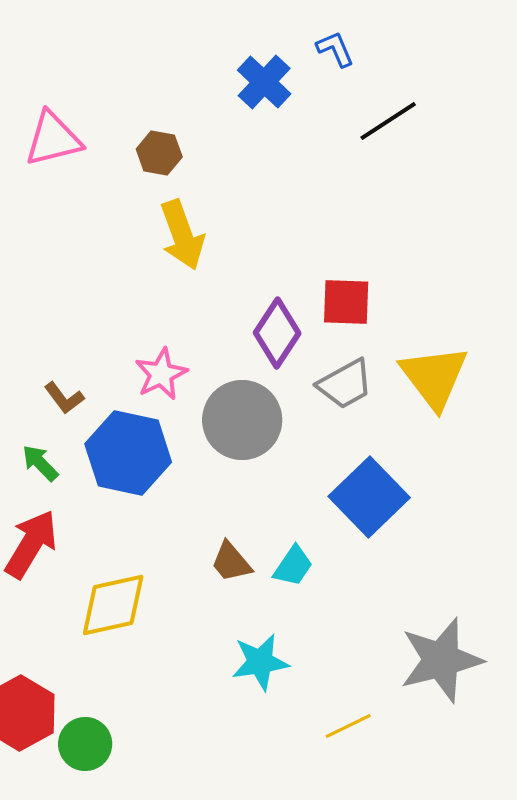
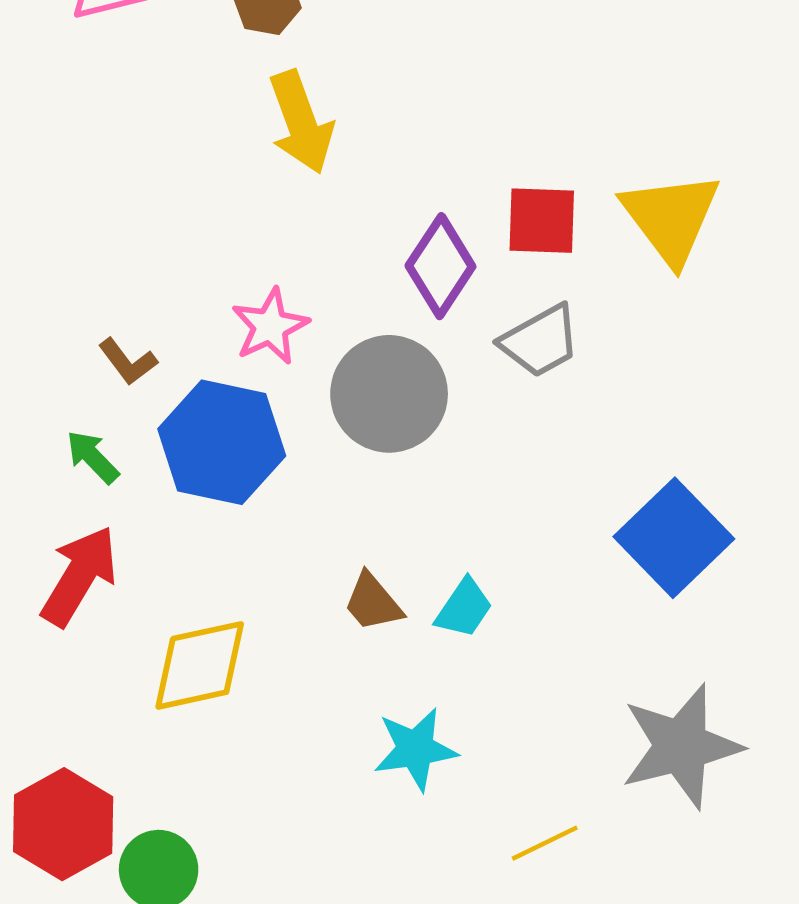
yellow triangle: (434, 377) -> (671, 218), moved
blue square: (369, 497) -> (674, 538), moved

